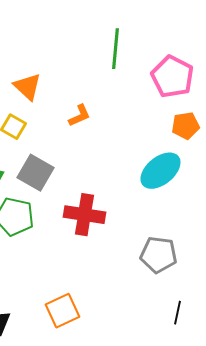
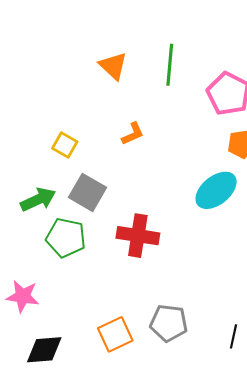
orange triangle: (27, 87) -> (113, 66), moved
gray pentagon: (158, 255) -> (169, 323), moved

